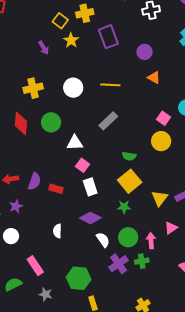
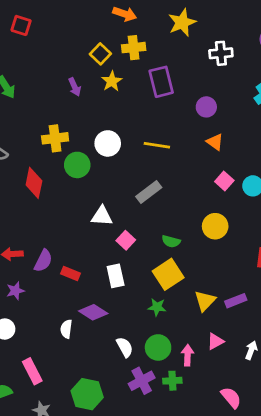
pink square: (164, 118) -> (224, 181), moved
green circle: (51, 122) -> (77, 165), moved
pink square: (82, 165) -> (126, 240), moved
purple diamond: (90, 218) -> (93, 312), moved

